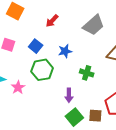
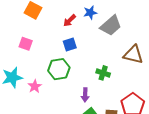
blue square: (36, 46) -> (70, 45), moved, turned 32
blue star: (65, 51) -> (90, 13), moved

